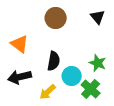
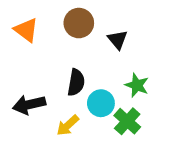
black triangle: (98, 17) -> (118, 40), moved
orange triangle: (20, 44) -> (26, 30), moved

